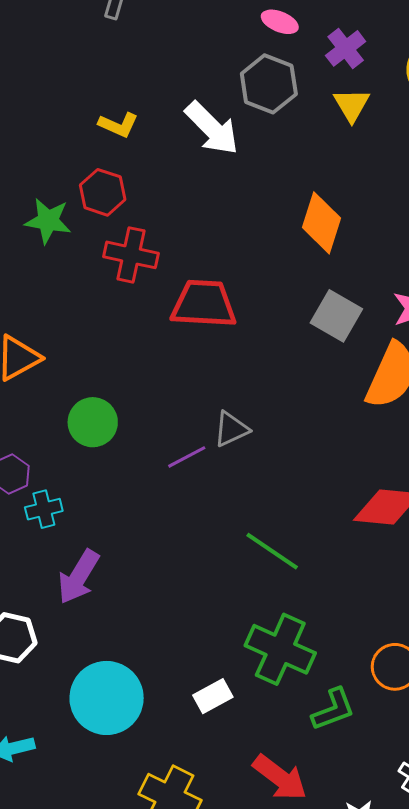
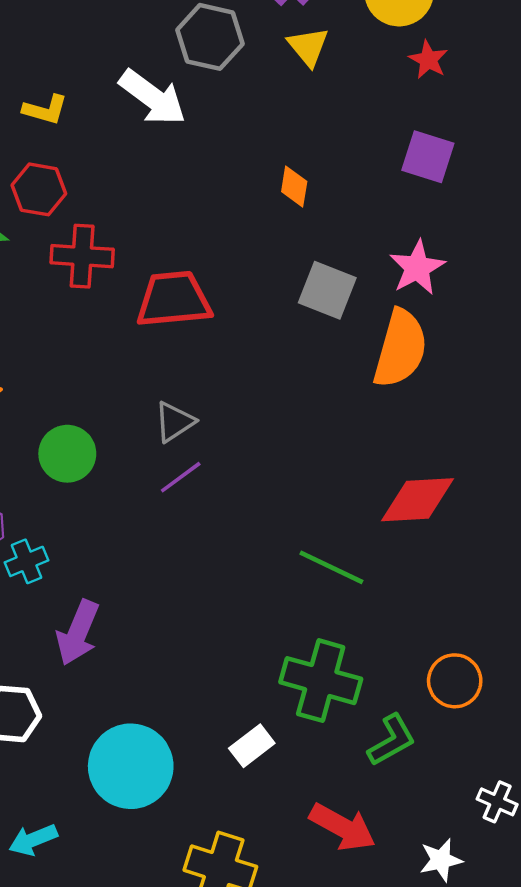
orange diamond: (322, 223) -> (294, 186), size x0.6
gray triangle: (231, 429) -> (175, 422), moved
green line: (272, 551) -> (331, 567), moved

